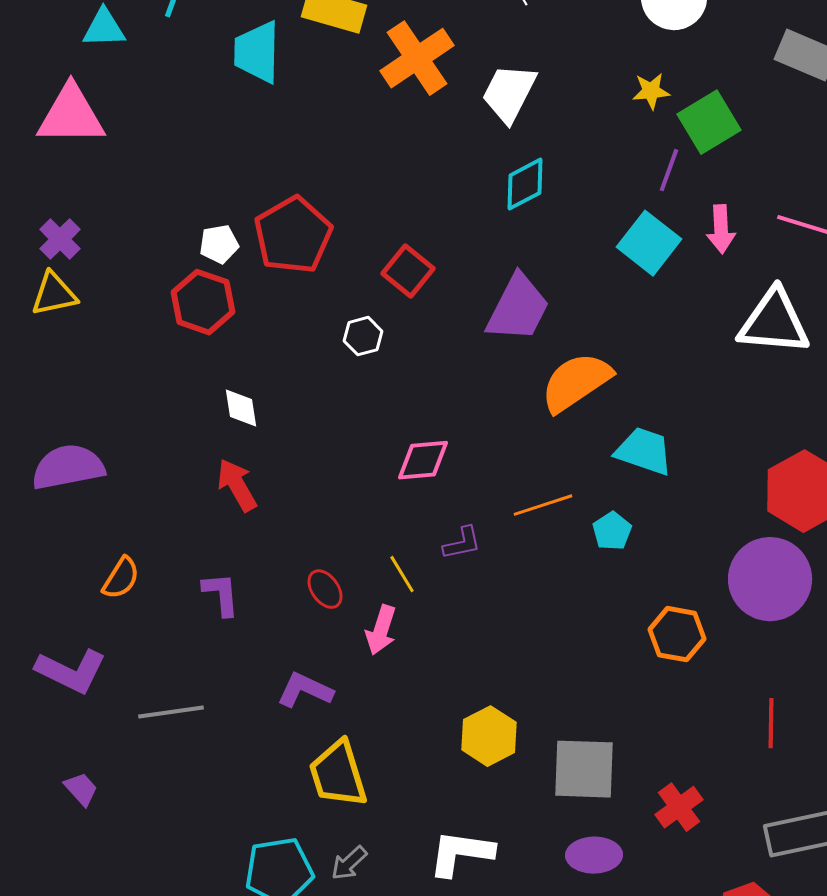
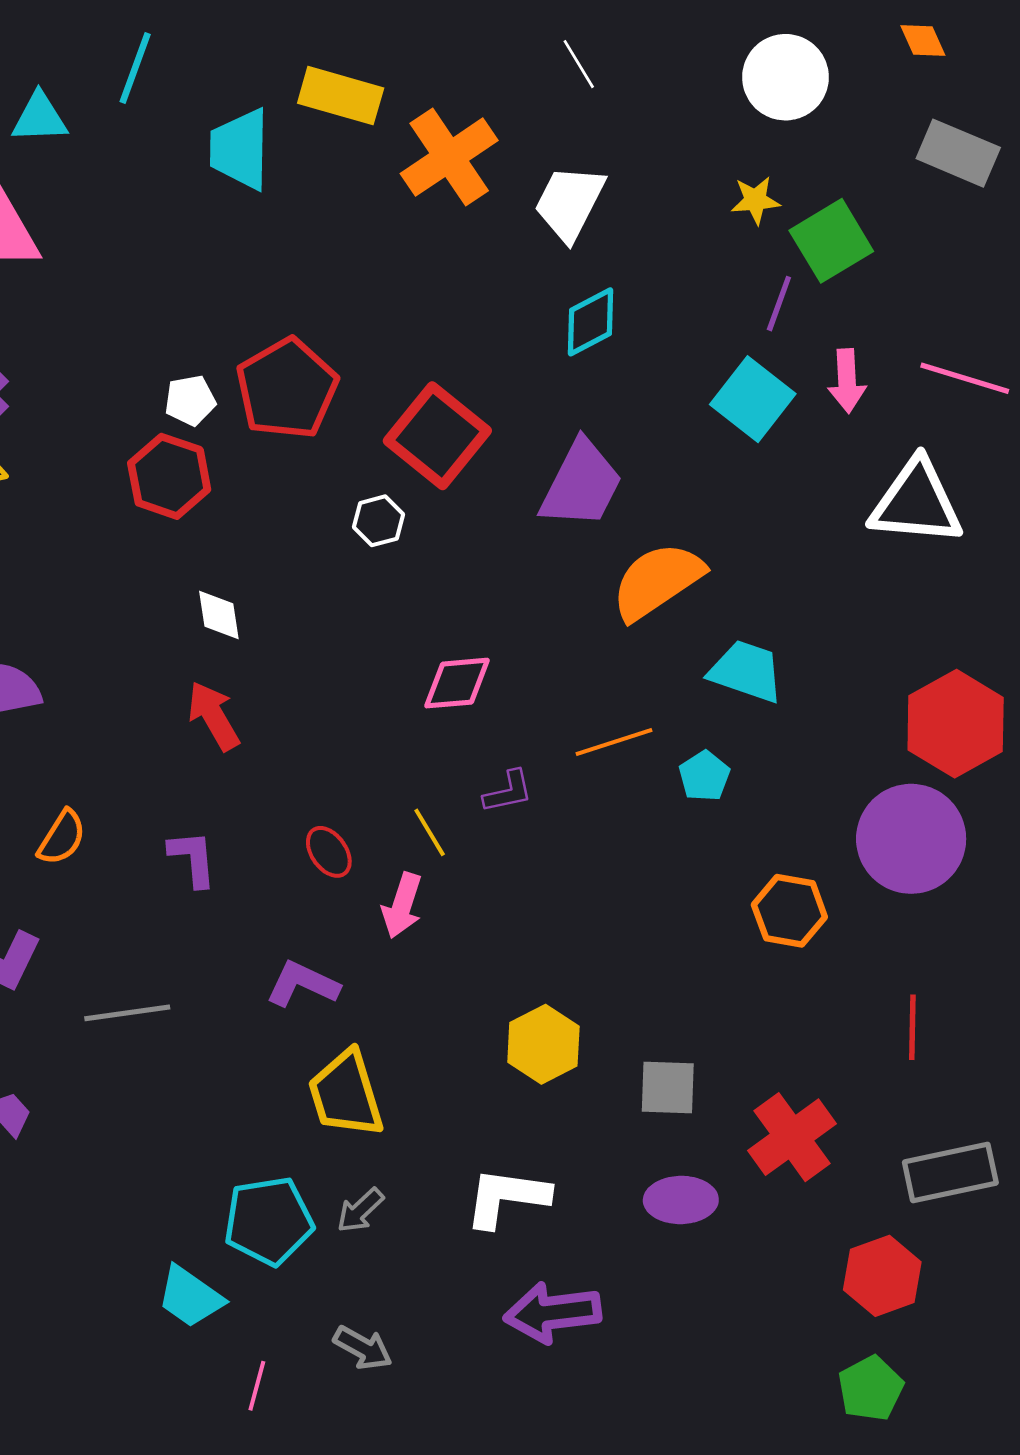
red square: (408, 271) -> (437, 436), size x1.5
gray square: (584, 769) -> (668, 1087), size x0.7
red cross: (679, 807) -> (792, 1137), size x1.4

